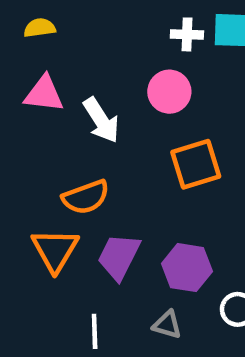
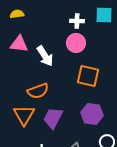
white cross: (187, 34) -> (77, 21), moved
orange square: (196, 164) -> (88, 76), turned 30
purple hexagon: (187, 268) -> (92, 114), moved

